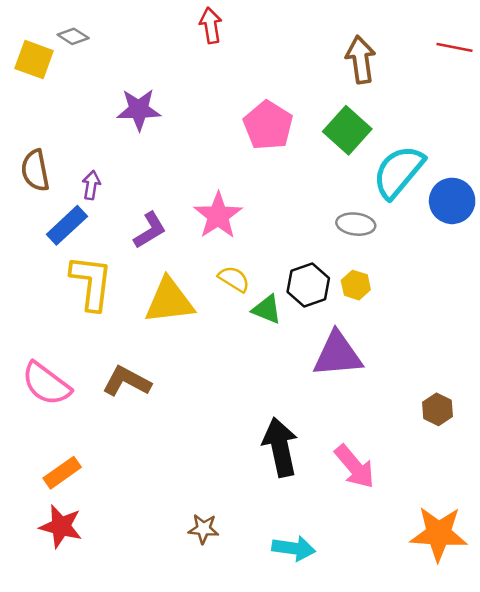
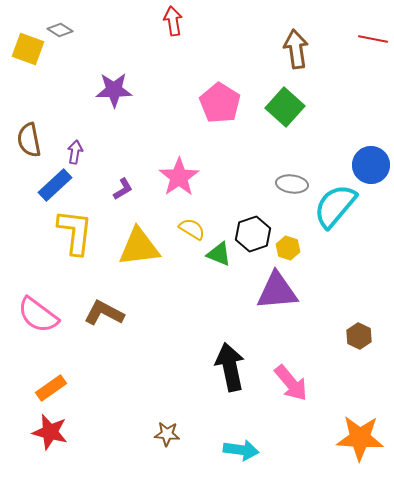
cyan semicircle: (398, 172) -> (335, 206), moved
purple L-shape: (150, 230) -> (123, 189), size x0.7
yellow hexagon: (356, 285) -> (288, 248), moved

